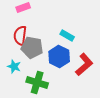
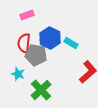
blue hexagon: (59, 56) -> (50, 38), moved
green cross: (37, 82) -> (41, 90), turned 30

